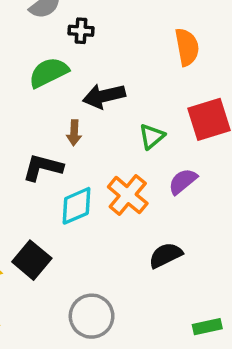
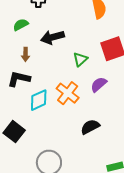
green semicircle: (49, 72) -> (21, 25), size x0.7
brown arrow: (74, 133) -> (26, 54), moved

